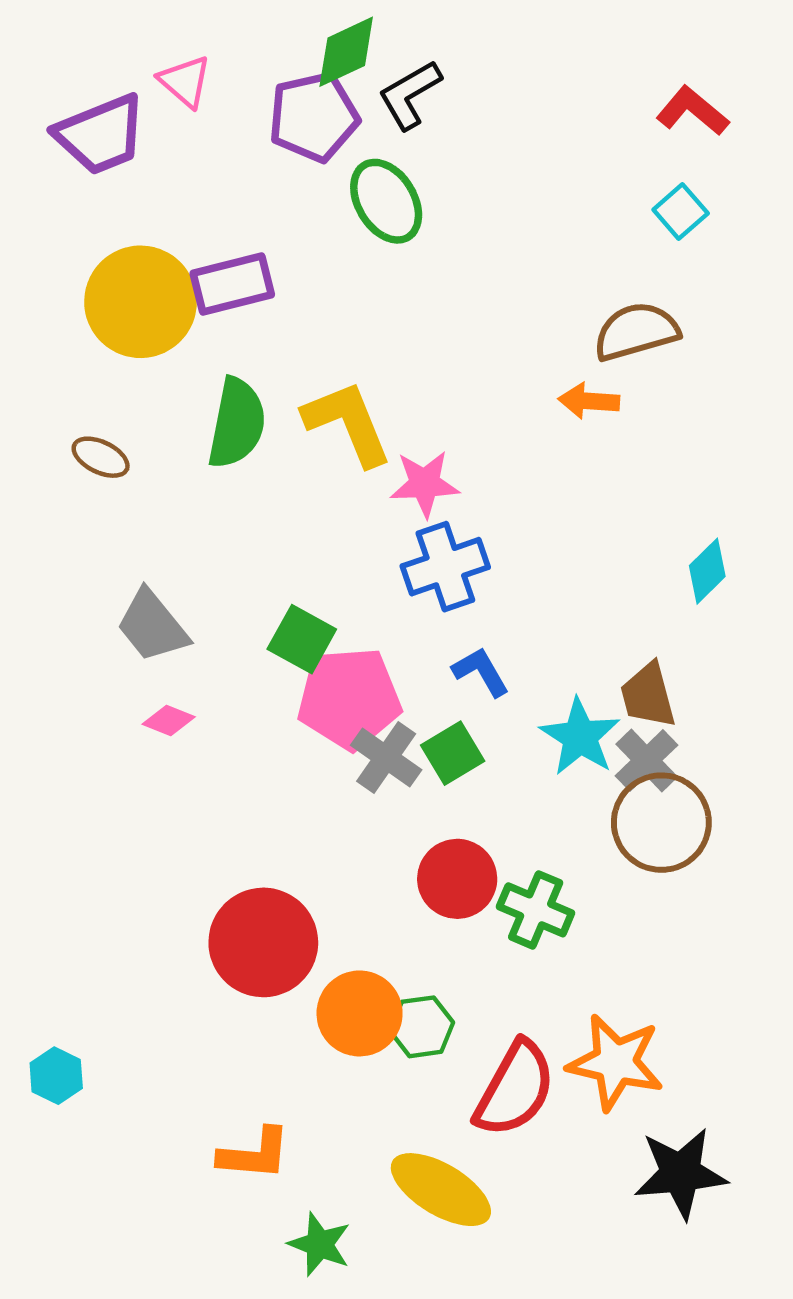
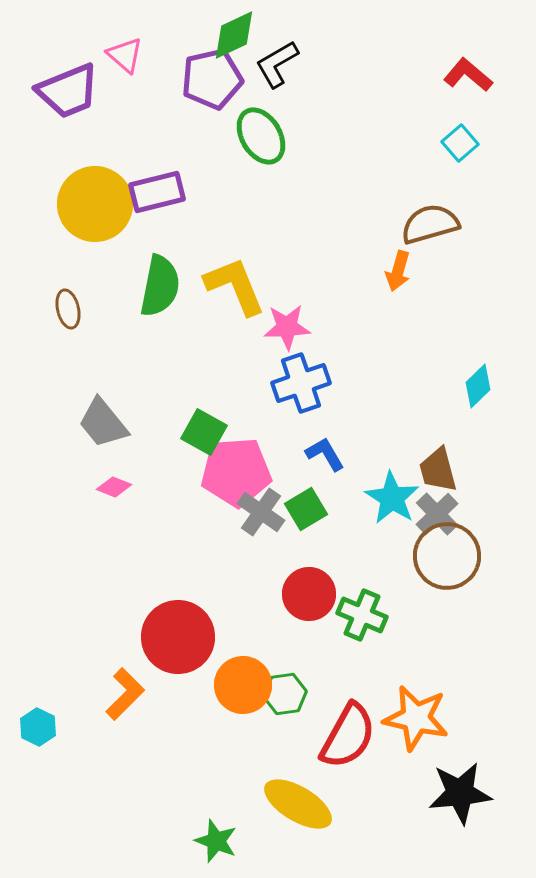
orange arrow: (589, 401) -> (398, 271), turned -78
brown ellipse: (101, 457) -> (68, 309), turned 51
orange L-shape: (254, 1154) -> (125, 694), moved, turned -50

